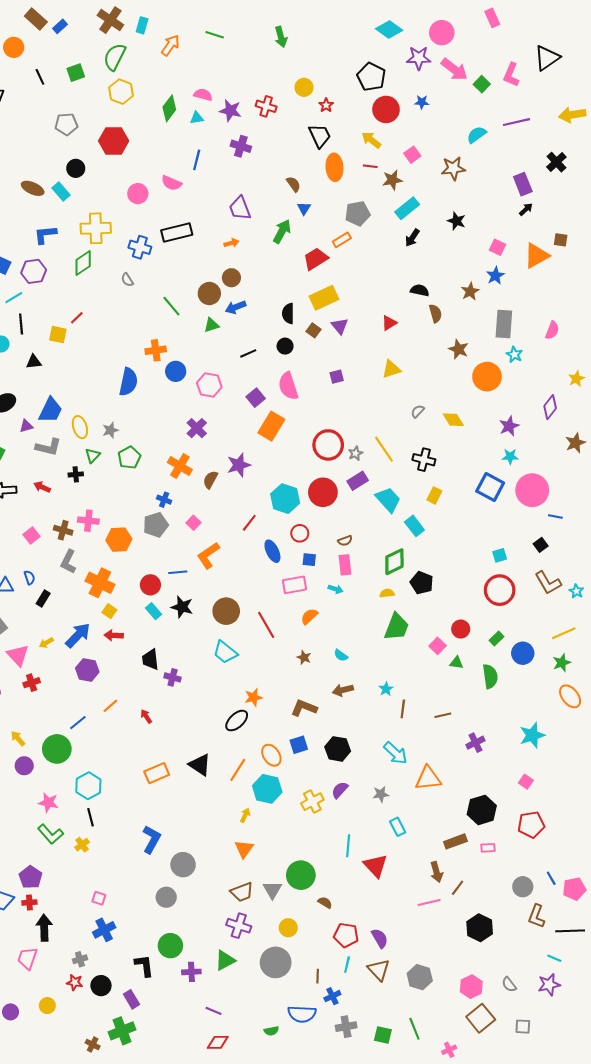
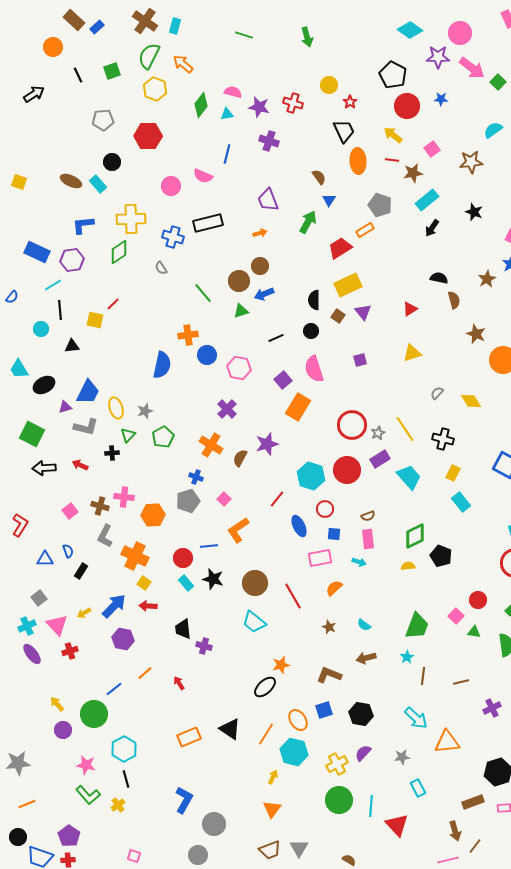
orange arrow: (170, 45) -> (183, 64), moved, turned -85
gray pentagon: (358, 214) -> (380, 205), turned 30
cyan rectangle: (414, 526) -> (461, 502), moved
green trapezoid: (397, 627) -> (417, 626), moved
green circle: (301, 875) -> (339, 800), moved

